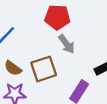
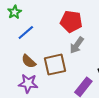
gray arrow: (67, 44) -> (77, 45), turned 66

